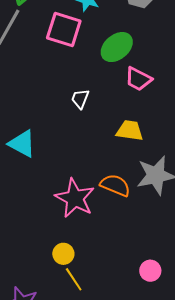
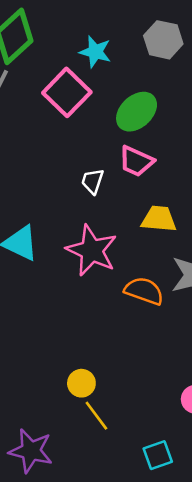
pink square: (64, 29) -> (67, 92), turned 30
pink trapezoid: (138, 79) -> (136, 161), moved
pink star: (75, 198) -> (92, 250), moved

